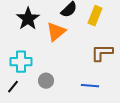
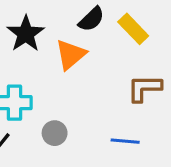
yellow rectangle: (95, 16) -> (133, 29), turned -66

